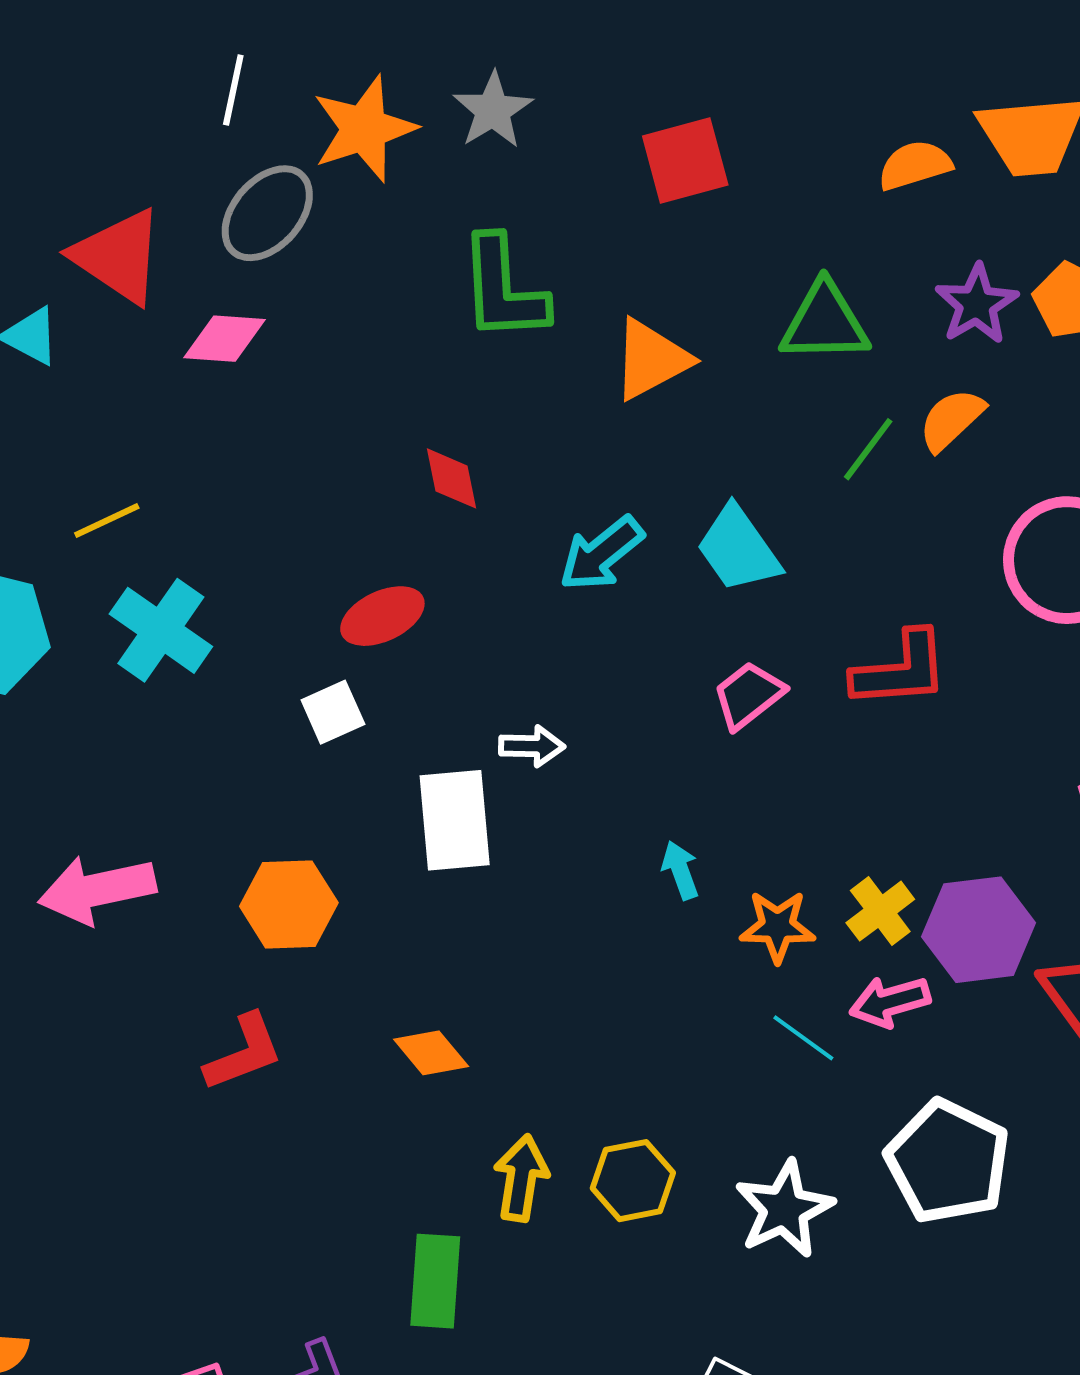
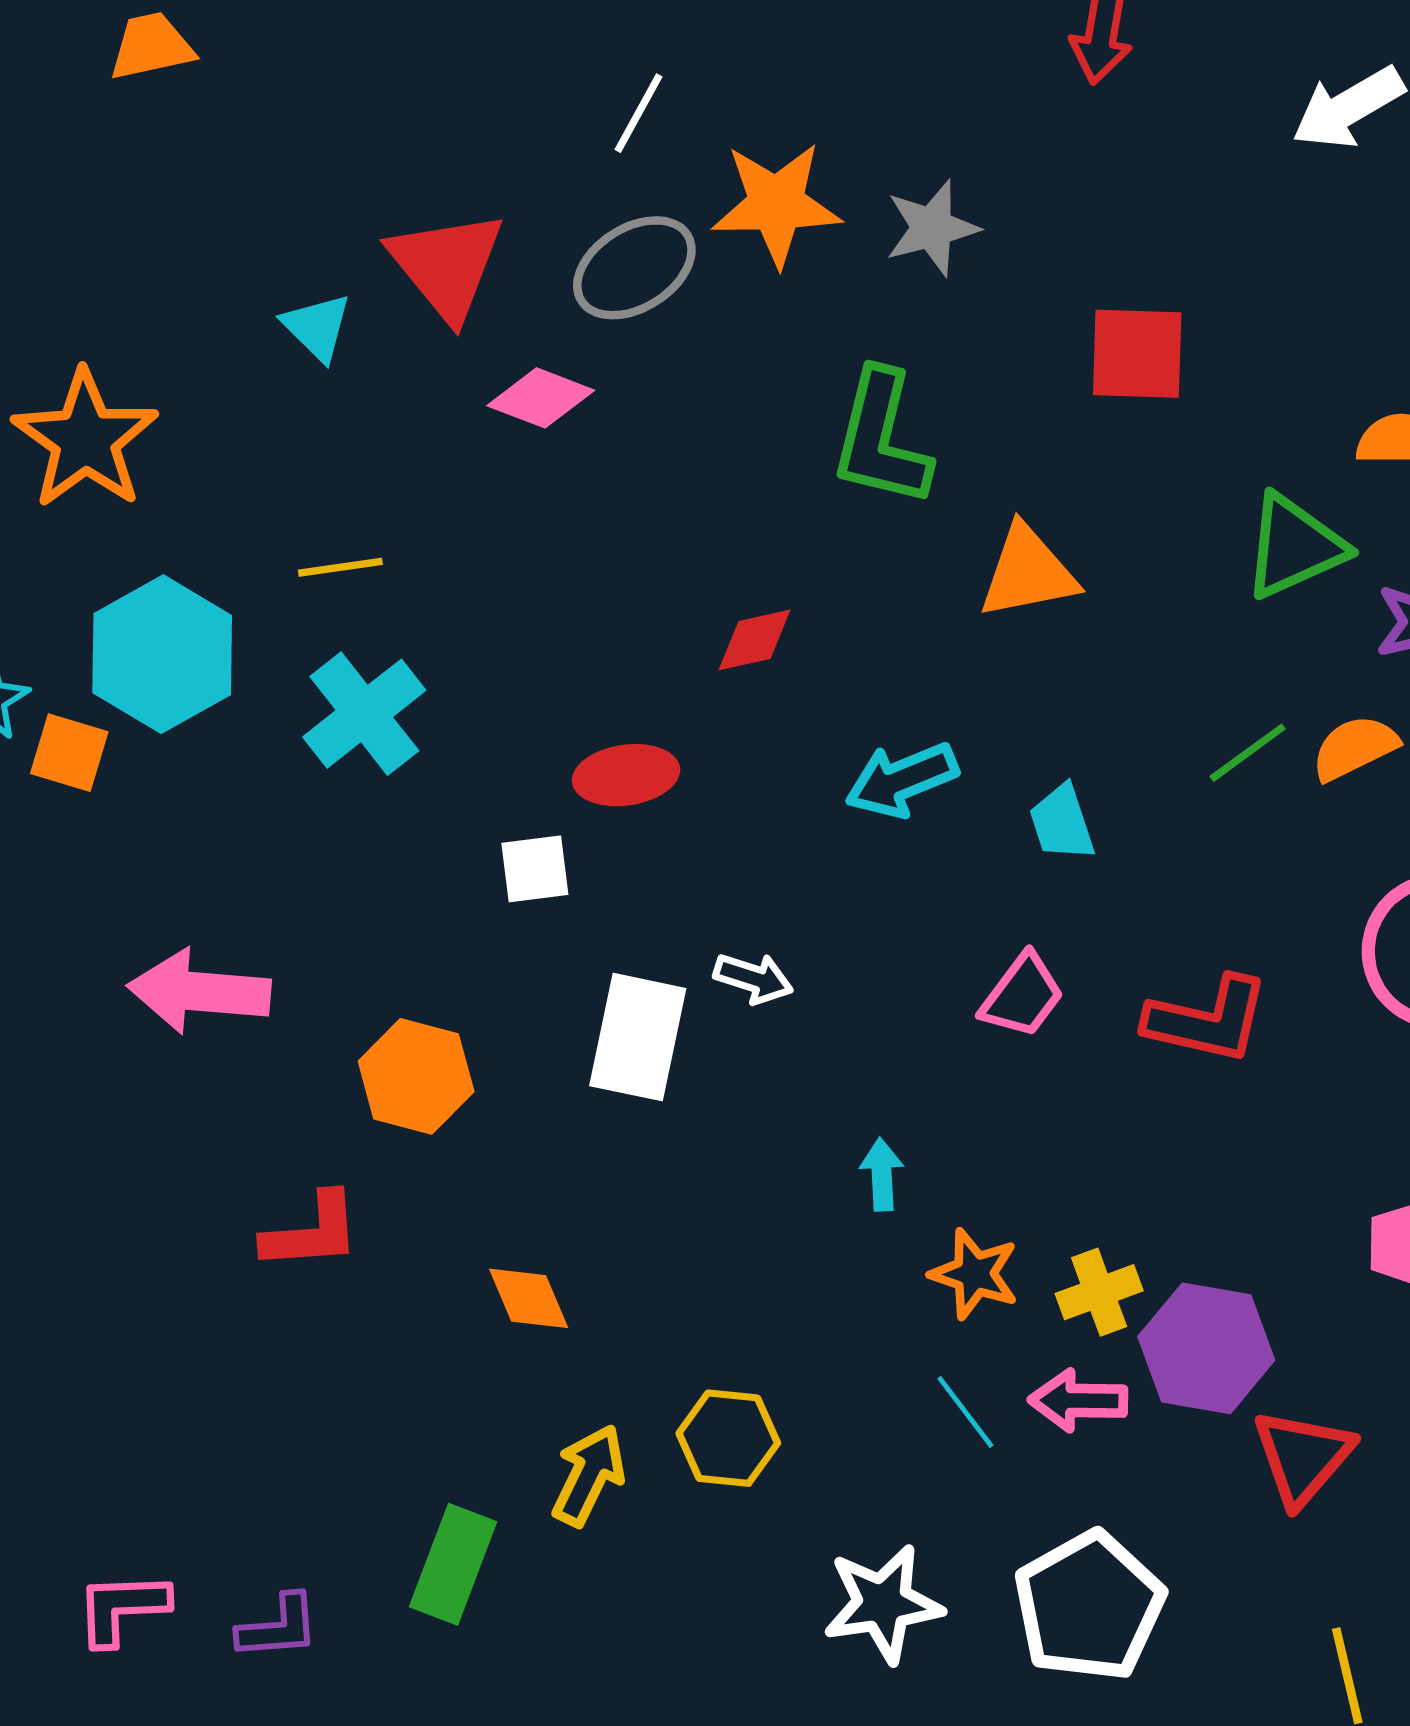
green triangle: (825, 322) -> (1294, 546), moved, turned -40
red diamond: (452, 478) -> (755, 640), turned 72
cyan trapezoid: (738, 549) -> (1062, 823), size x0.7
pink trapezoid: (749, 695) -> (1022, 996), turned 148
yellow hexagon: (633, 1181) -> (728, 1438), moved

